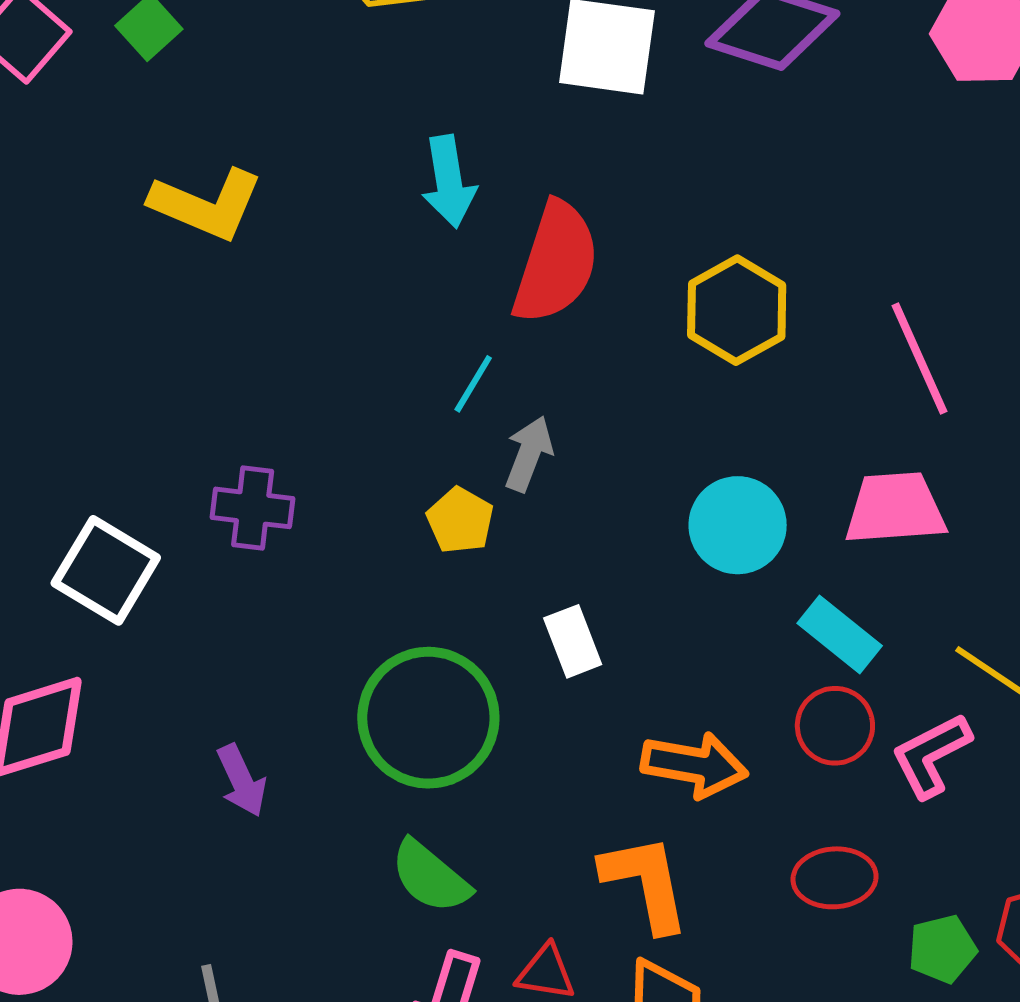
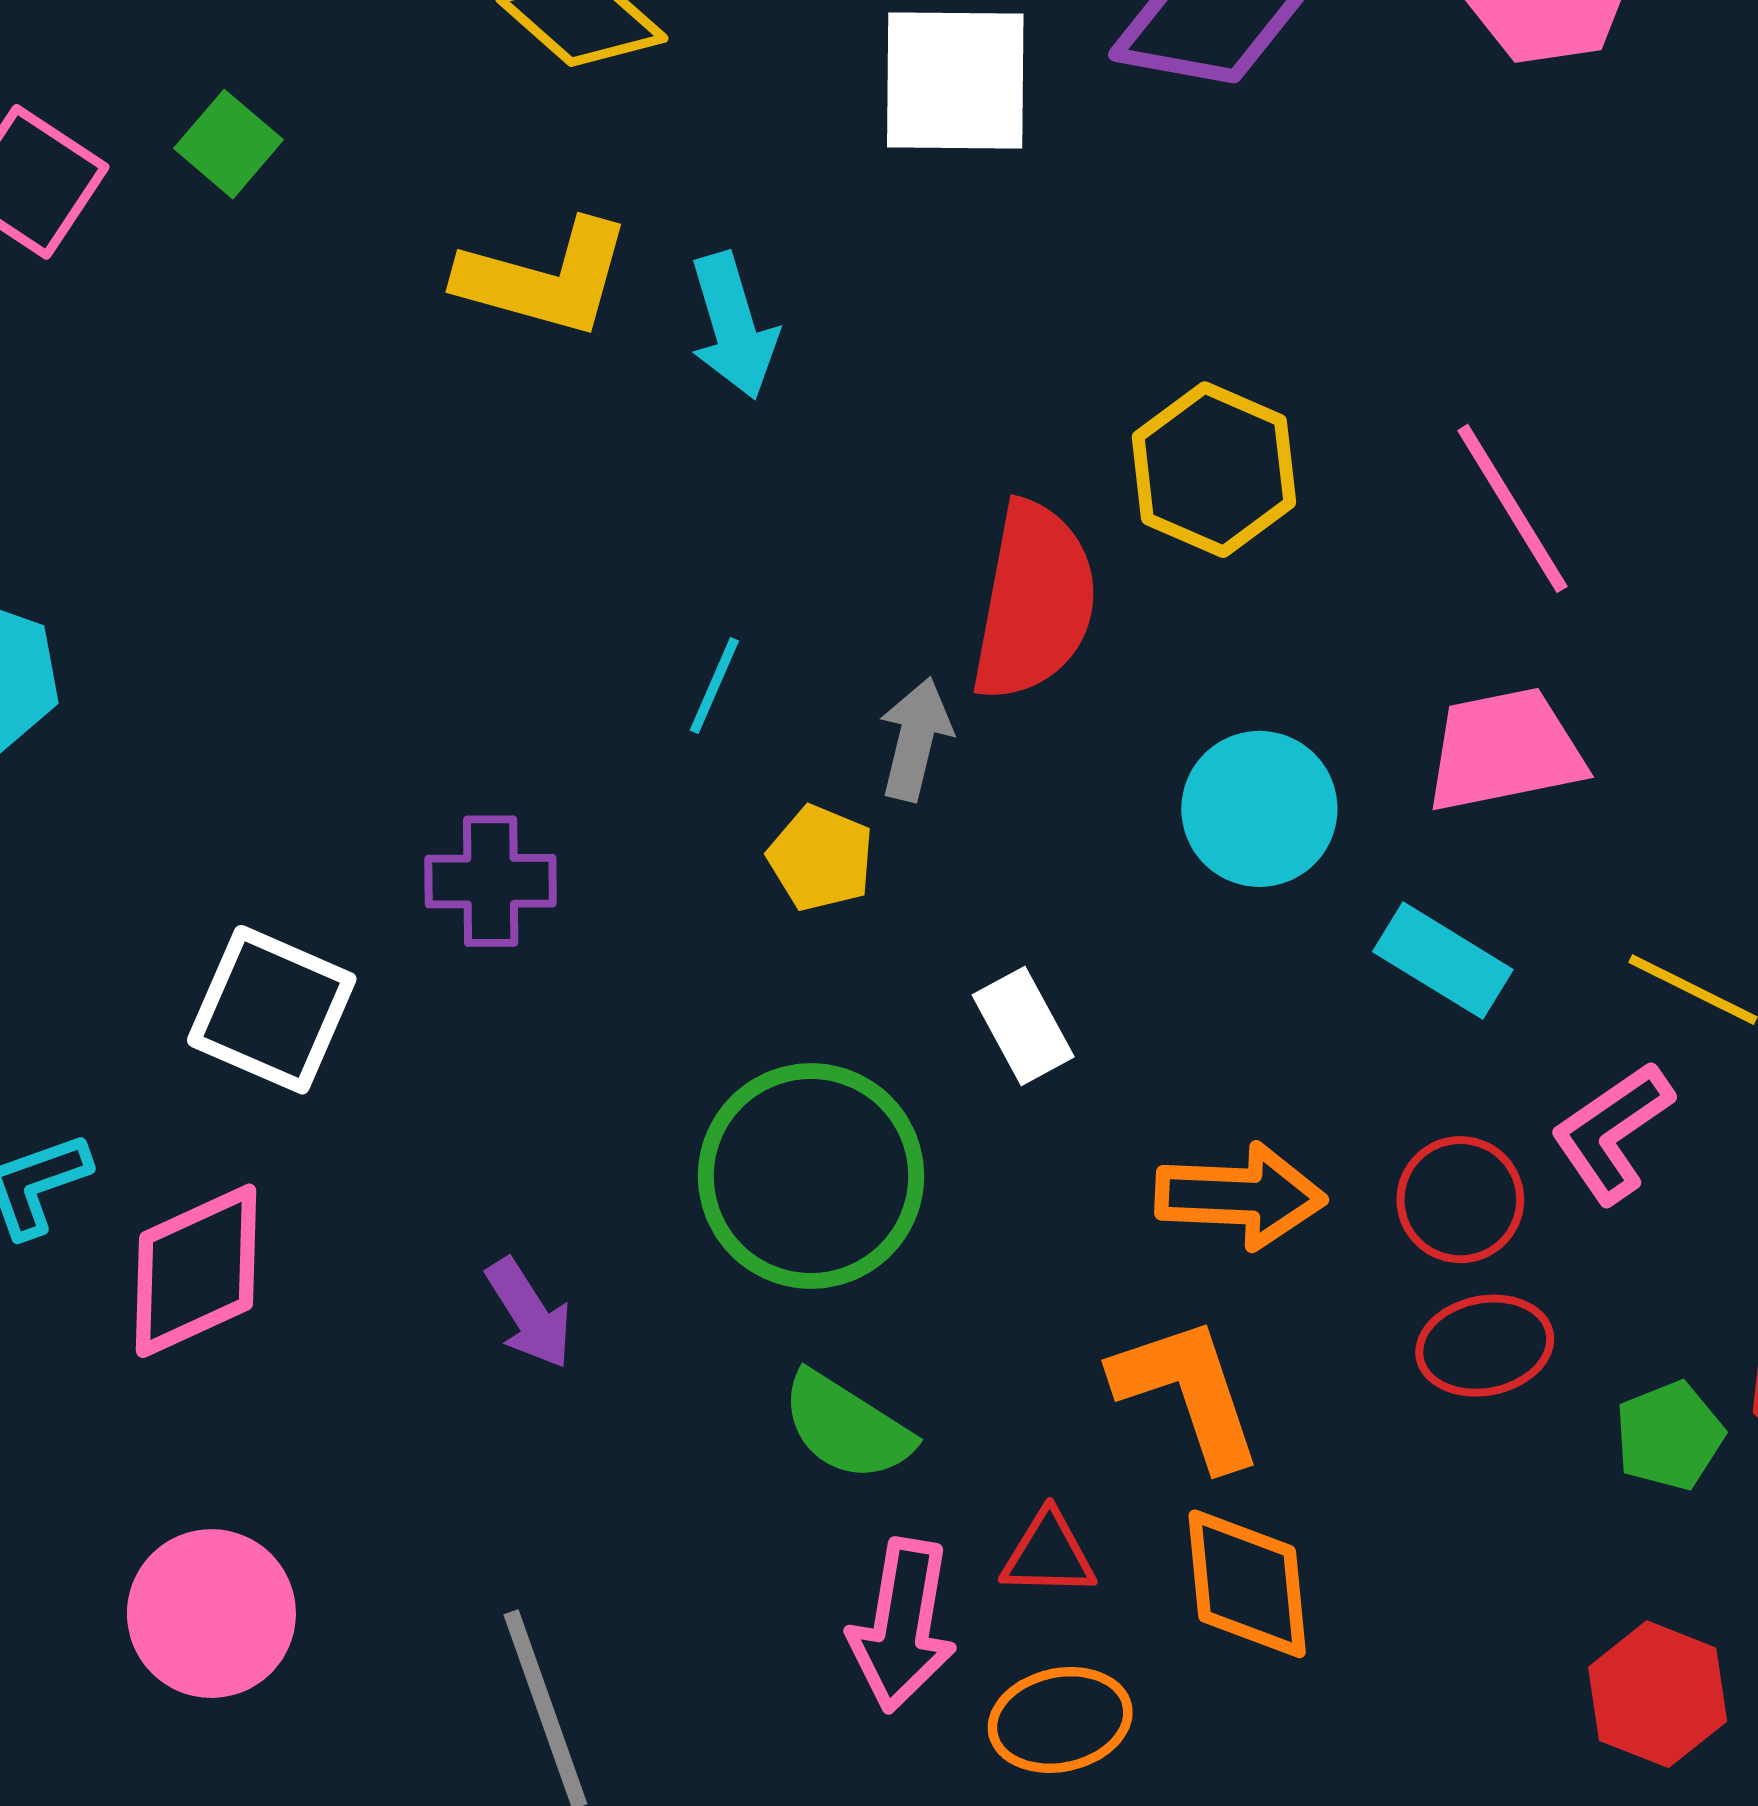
yellow L-shape: (206, 204) -> (545, 278), moved
red semicircle: (556, 263) -> (1034, 601), moved
cyan line: (473, 384) -> (714, 686), moved
red circle: (835, 726) -> (1460, 1200), moved

